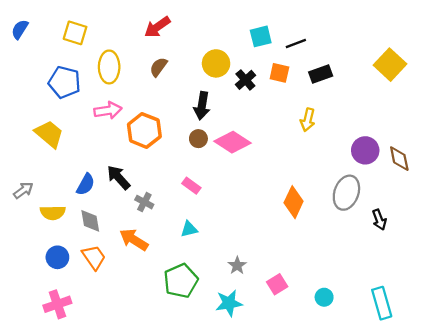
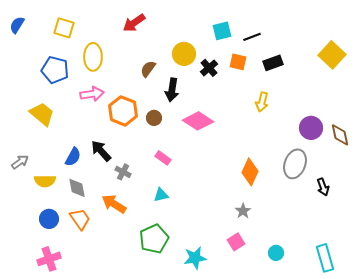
brown semicircle: (158, 67) -> (148, 69), moved
brown circle: (198, 139) -> (154, 118), moved
gray star: (237, 266) -> (243, 211), moved

